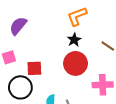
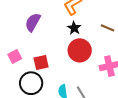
purple semicircle: (18, 26) -> (33, 22), moved

